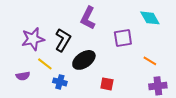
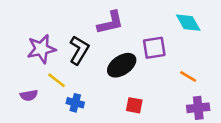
purple L-shape: (88, 18) -> (110, 23), turned -130
black ellipse: (84, 60) -> (122, 65), moved

